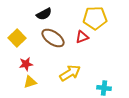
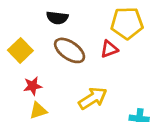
black semicircle: (44, 14) -> (57, 18), turned 35

